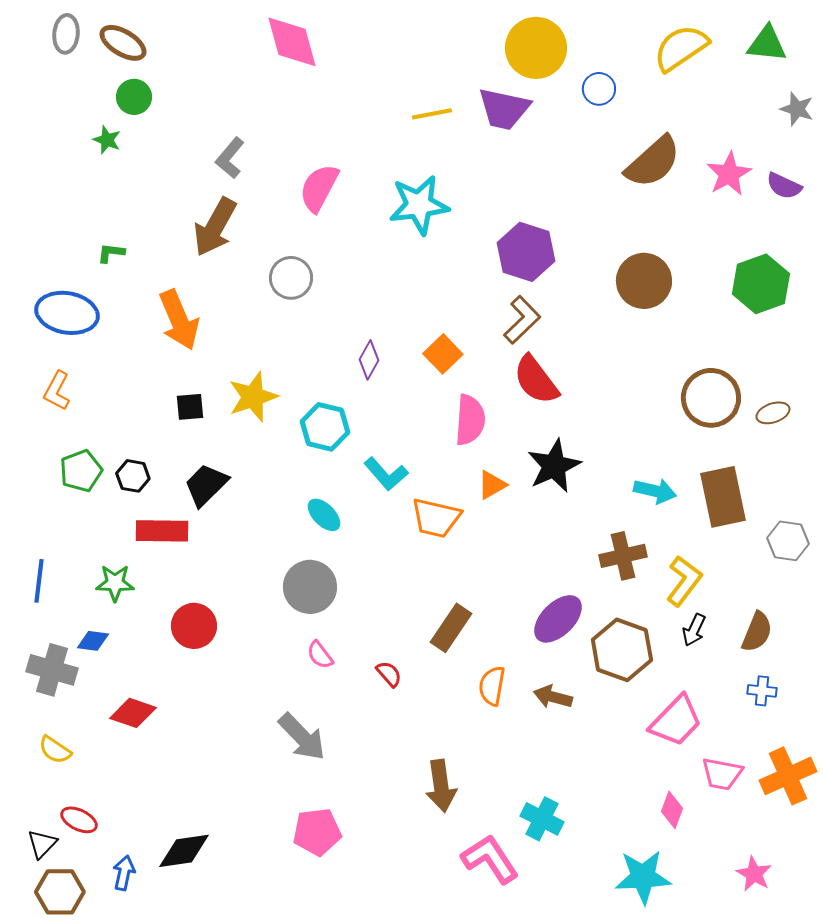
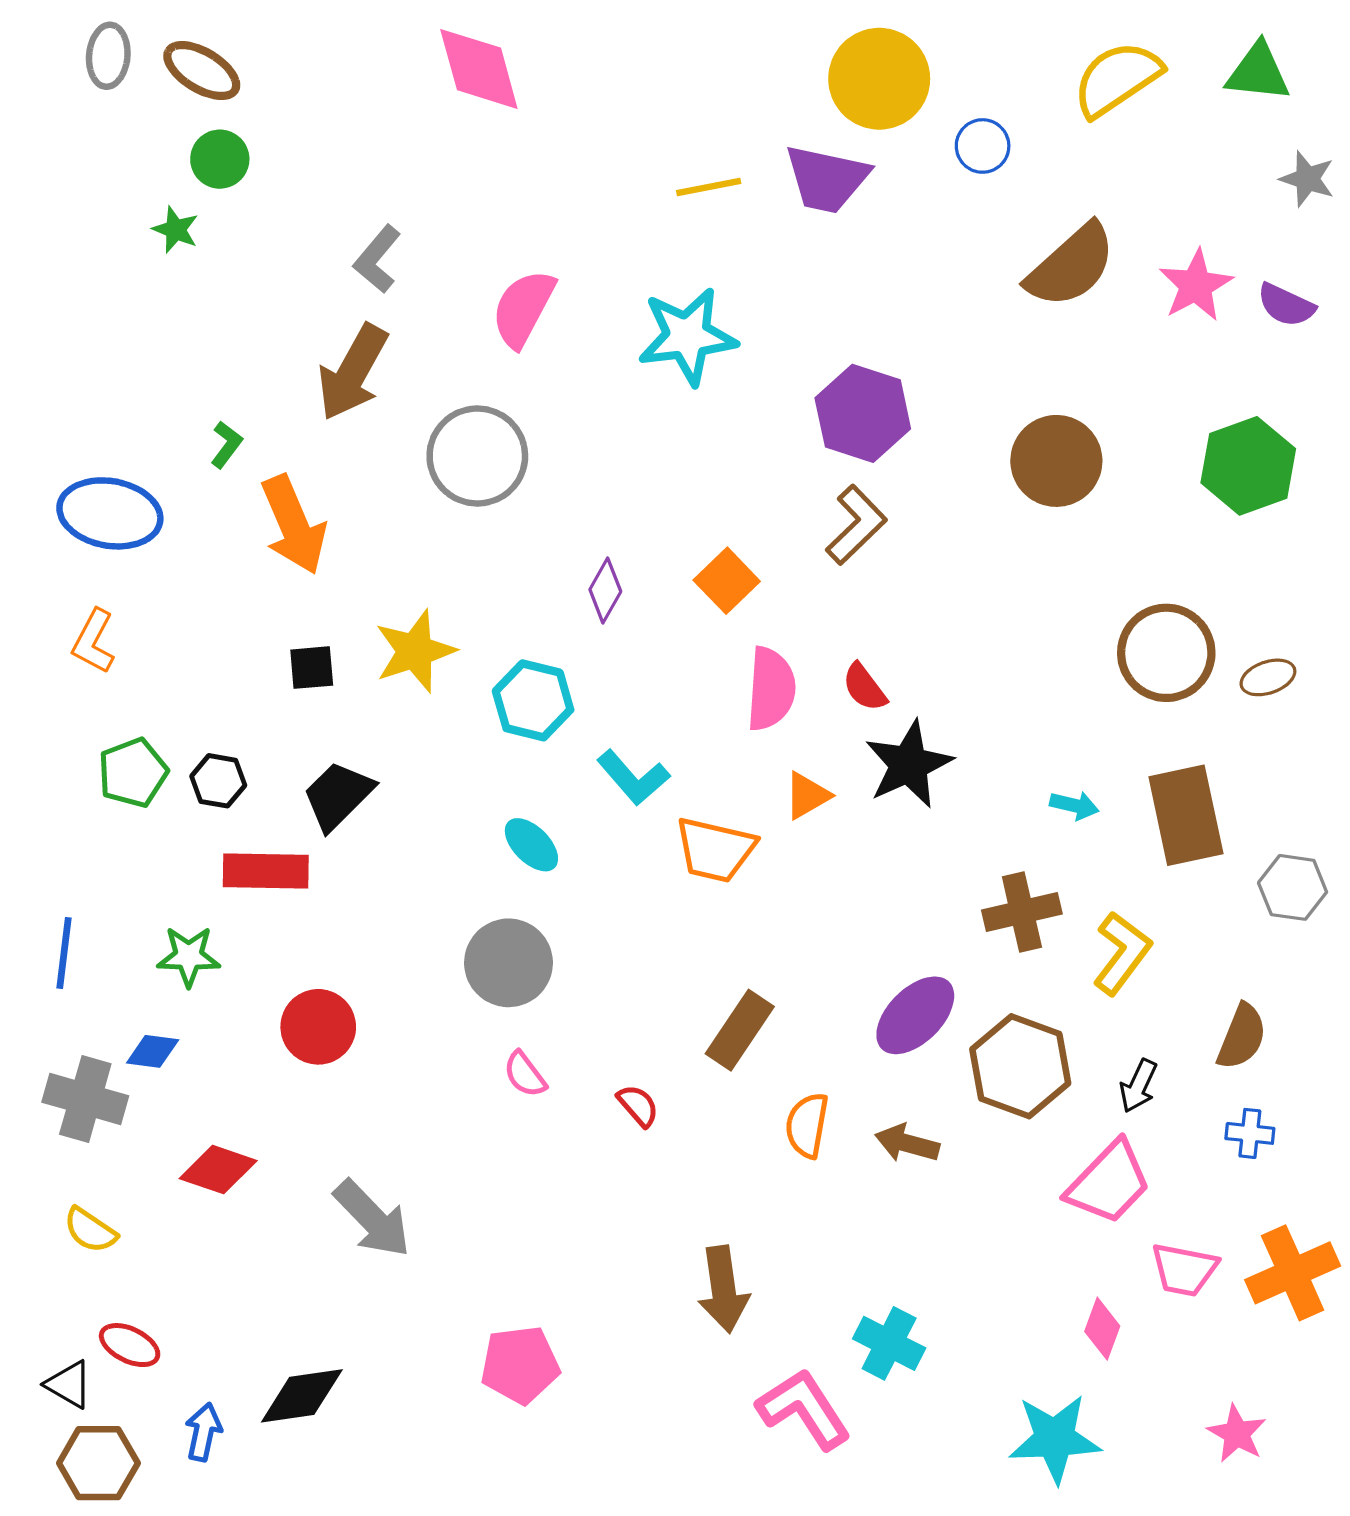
green L-shape: (111, 253) -> (226, 445), moved, turned 120
gray circle: (291, 278) -> (477, 456), size x1.4
red semicircle: (536, 380) -> (864, 687), moved, size x0.6
cyan arrow: (655, 491) -> (1074, 805), size x0.7
black arrow: (694, 630) -> (1138, 1086), moved
gray arrow: (302, 737) -> (372, 1219), moved
black triangle: (42, 844) -> (69, 1384), turned -44

